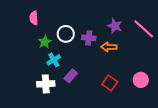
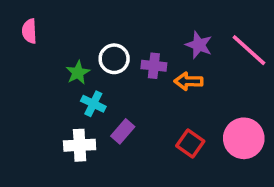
pink semicircle: (34, 18) -> (29, 31), moved
cyan cross: (54, 60) -> (93, 104), turned -32
pink circle: (141, 80) -> (244, 138), size x1.5

